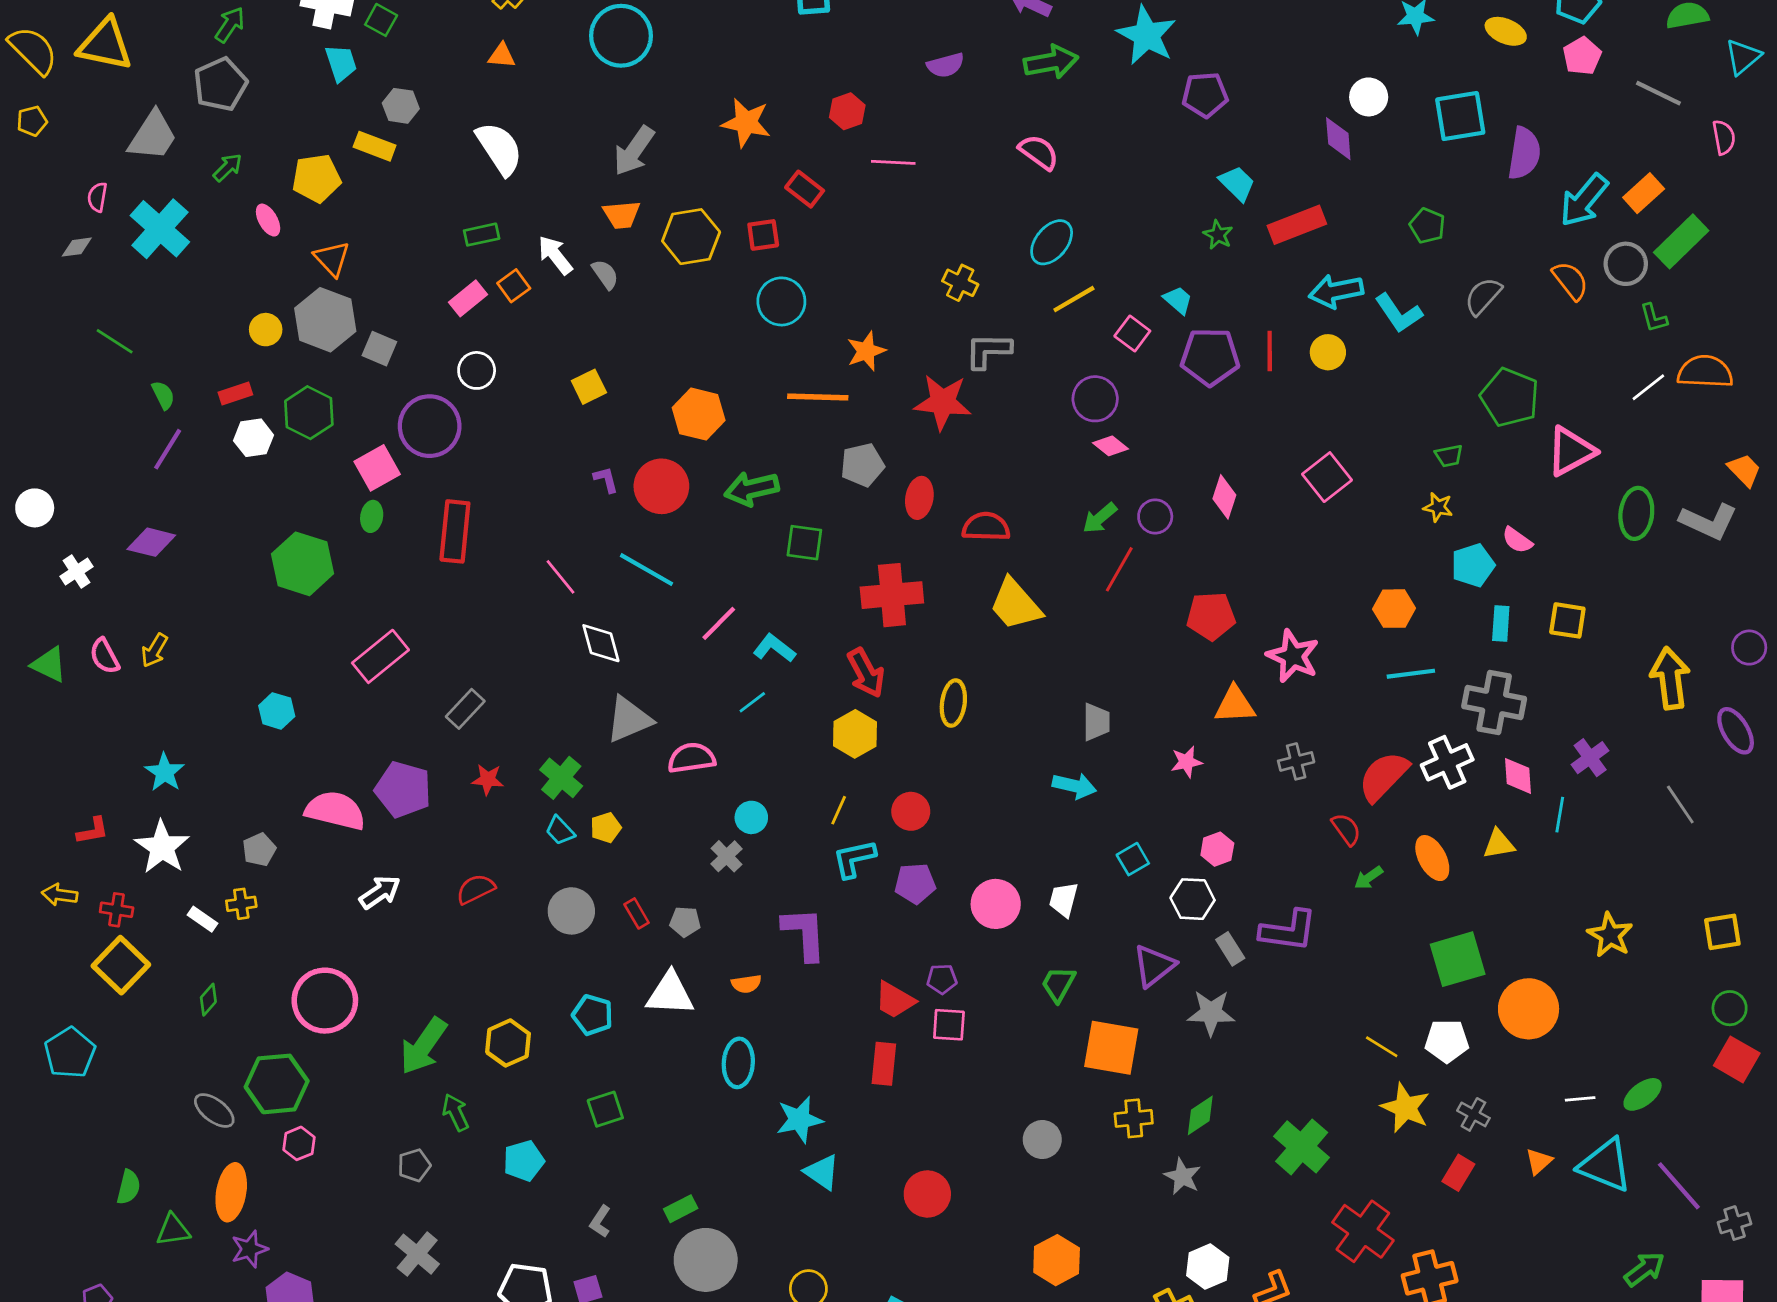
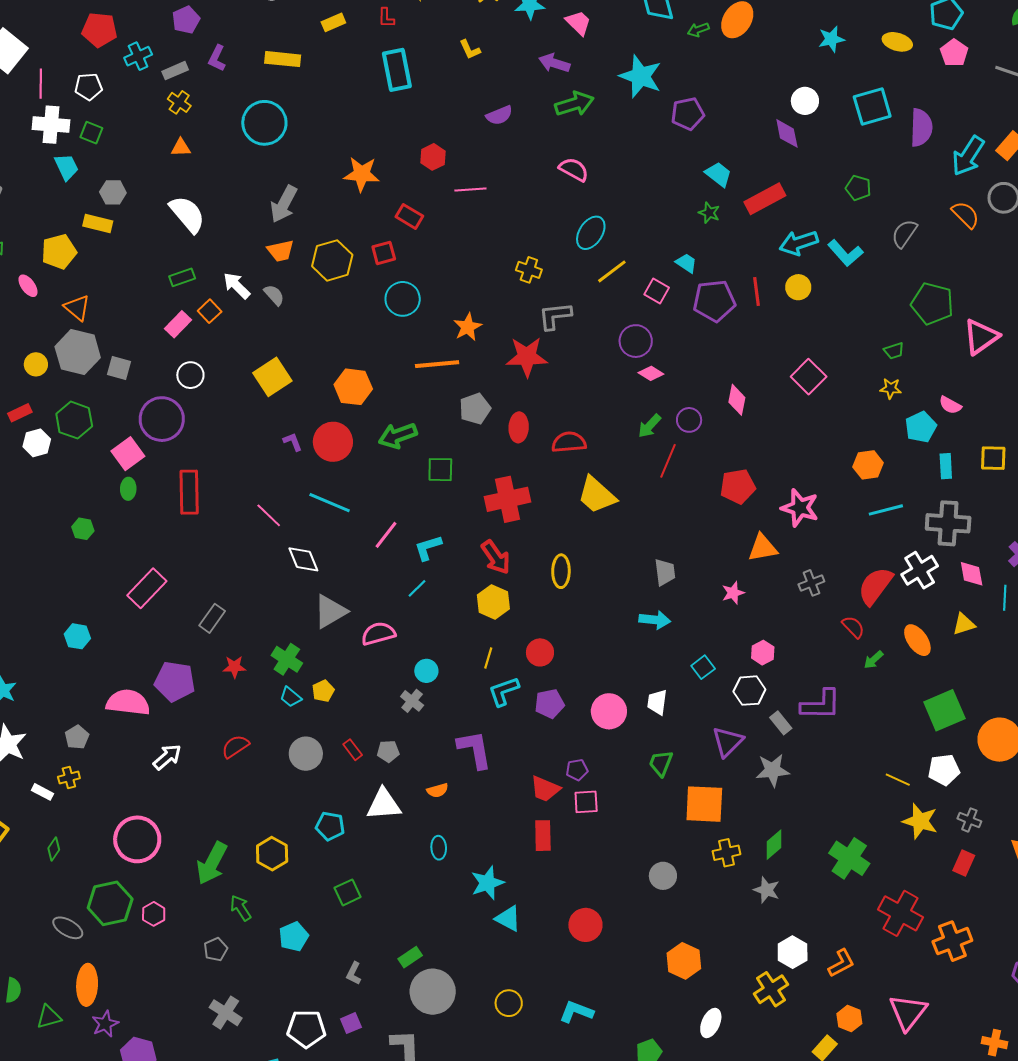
yellow square: (589, 387) -> (272, 377), size x1.5
green hexagon: (303, 564) -> (83, 529), size x0.5
cyan L-shape: (774, 648) -> (428, 548), turned -48
cyan ellipse: (738, 1063) -> (439, 848), size x0.7
pink hexagon: (299, 1143) -> (154, 914), moved

